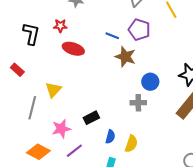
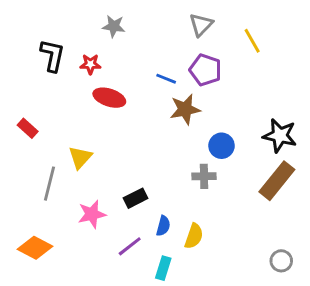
black L-shape: (31, 34) -> (52, 55), moved
brown star: (125, 57) -> (185, 109), turned -30
purple line: (74, 151) -> (130, 246), moved
orange diamond: (38, 152) -> (35, 248), moved

